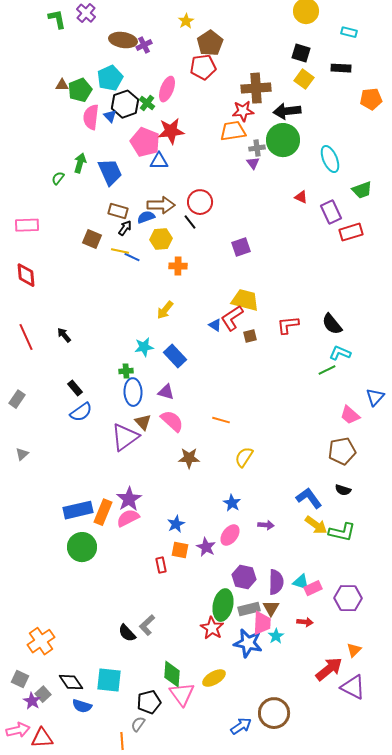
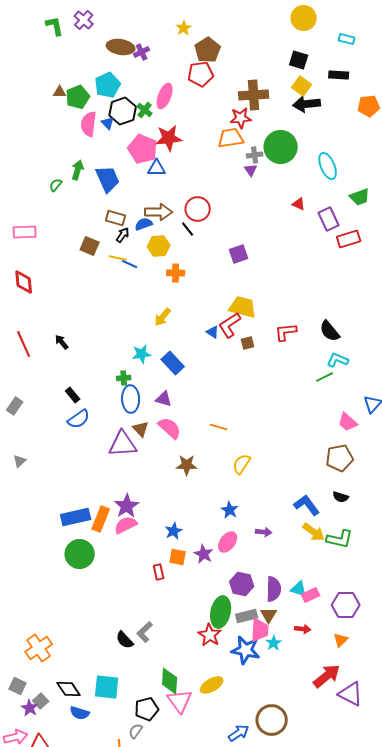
black arrow: (287, 111) -> (307, 104), moved
purple triangle: (125, 437) -> (123, 444), turned 32
orange triangle: (354, 650) -> (341, 640), moved

